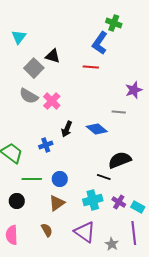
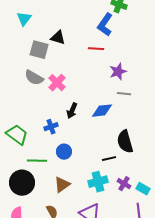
gray square: (34, 68) -> (39, 50), turned -30
purple star: (134, 90) -> (118, 72), moved
blue diamond: (97, 129) -> (102, 111), turned -45
black semicircle: (120, 160) -> (125, 142), turned -85
black line: (104, 177) -> (109, 159), turned -32
blue circle: (60, 179) -> (64, 152), moved
black circle: (17, 201) -> (22, 183), size x1.6

